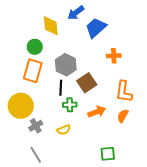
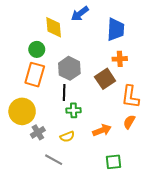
blue trapezoid: (96, 28) -> (116, 29), moved, turned 135
brown square: (87, 83) -> (105, 79), moved
orange arrow: (97, 112) -> (102, 130), moved
gray line: (36, 155) -> (54, 160), moved, turned -30

